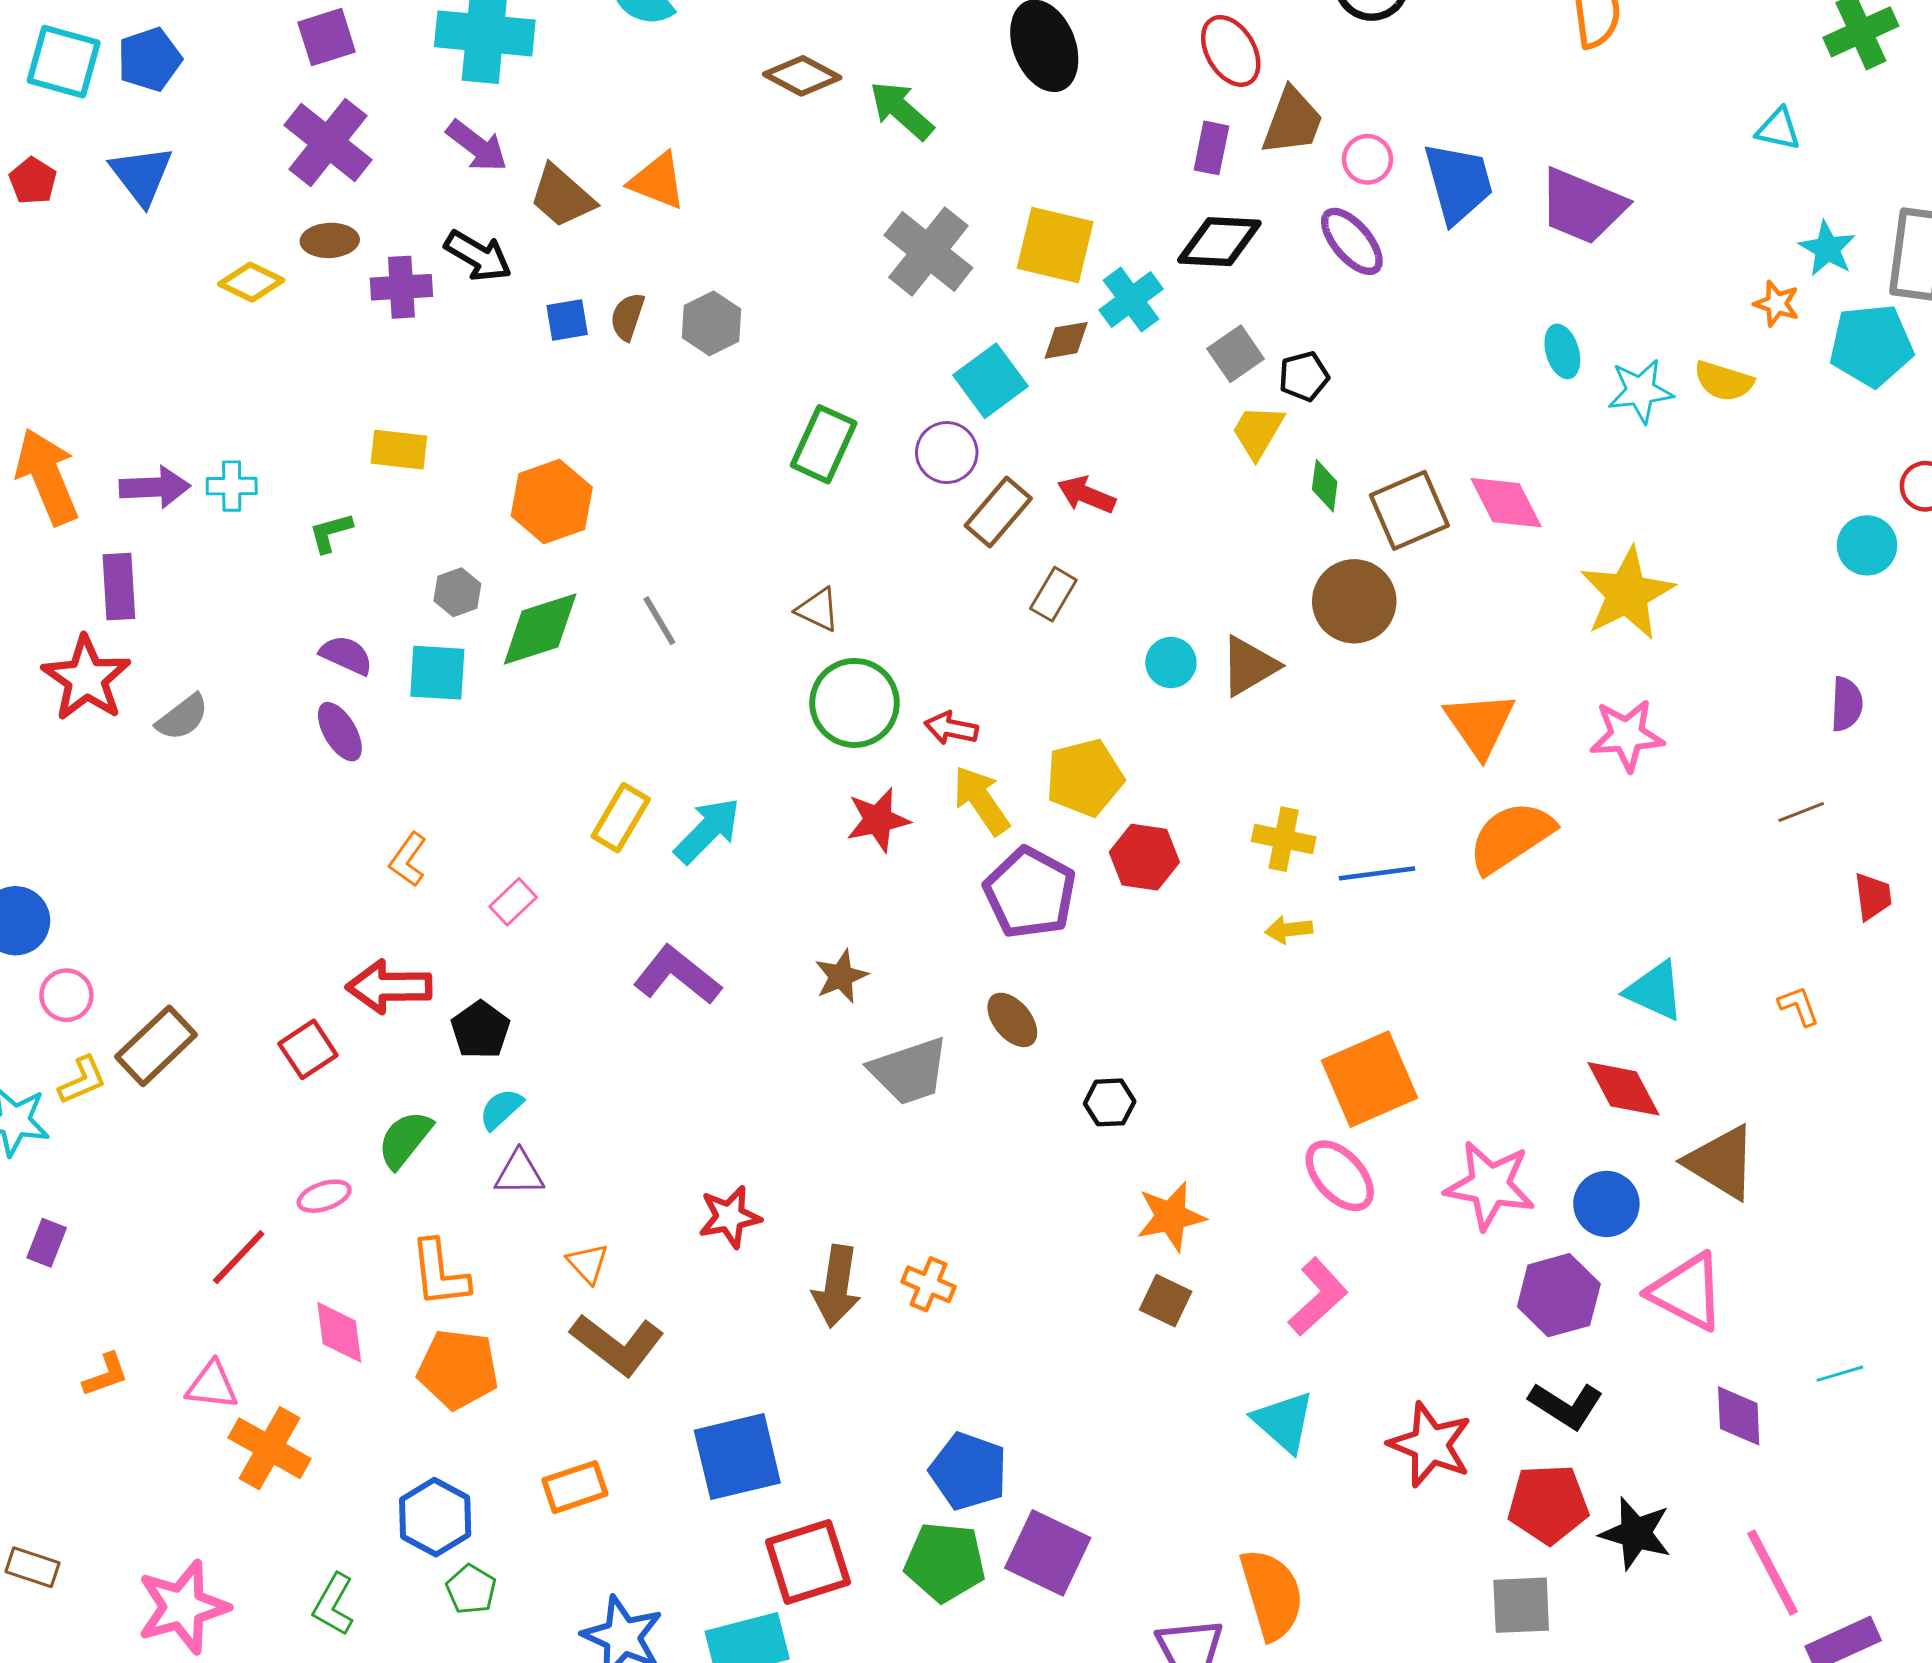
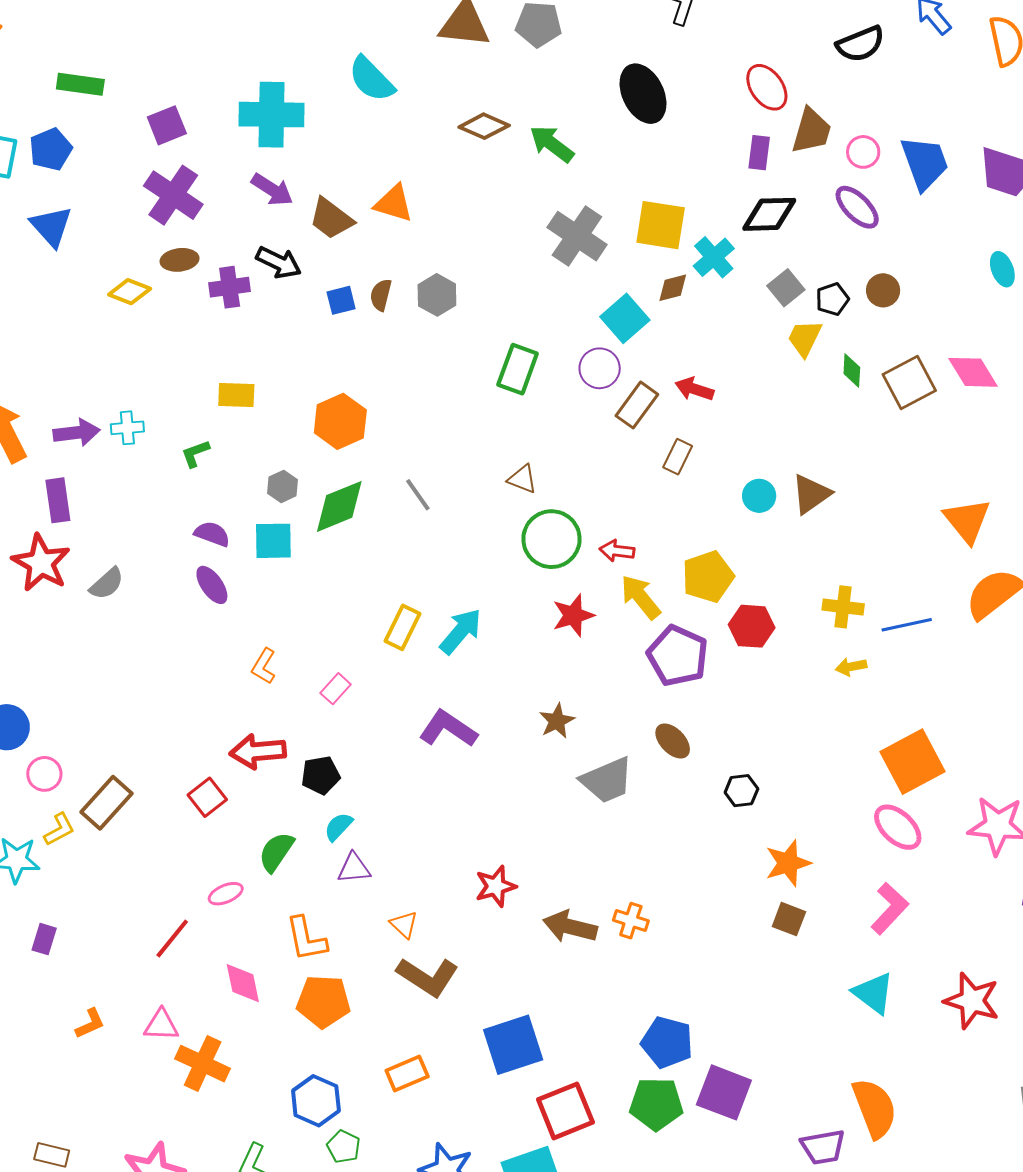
brown circle: (1354, 601) -> (883, 290), moved, size x0.6
black pentagon: (480, 1030) -> (321, 775), turned 30
brown arrow: (837, 1286) -> (570, 927), turned 100

